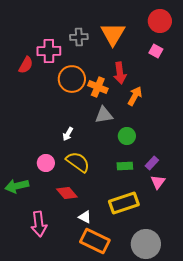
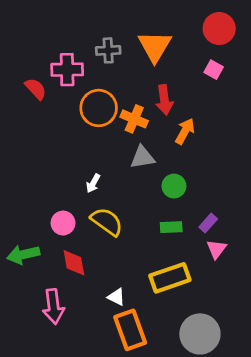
red semicircle: (26, 65) -> (36, 89), turned -72
red diamond: (67, 193) -> (74, 263), moved, turned 30
orange rectangle: (95, 241) -> (130, 330), turned 44

